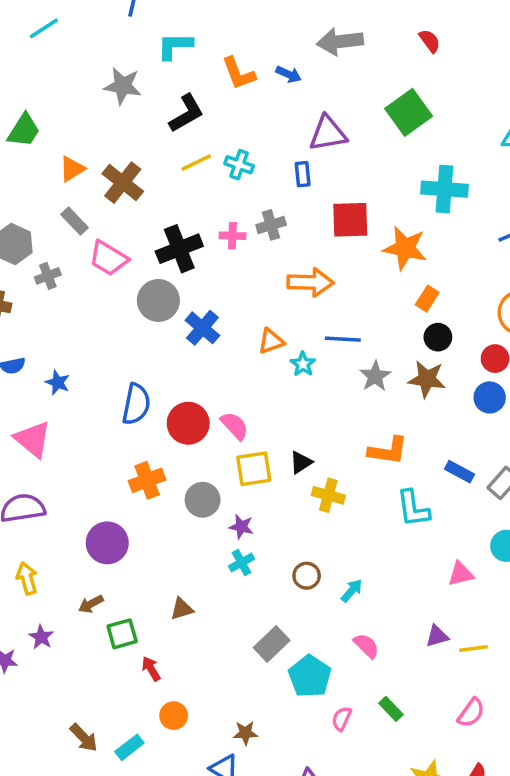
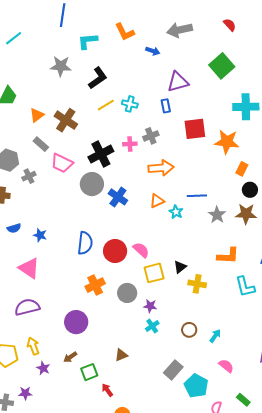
orange L-shape: (239, 73) -> (125, 32), moved
orange arrow: (310, 282) -> (161, 168), moved
purple star: (41, 637) -> (43, 368), moved

